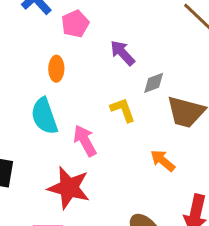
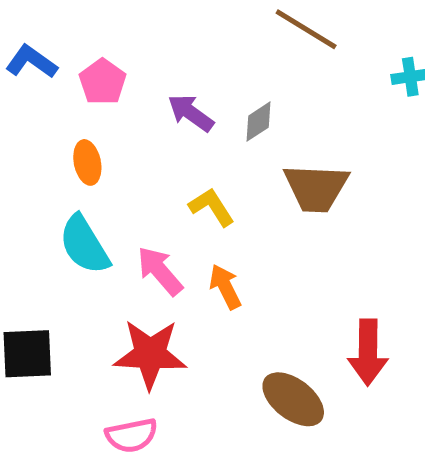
gray diamond: (154, 83) -> (258, 122), moved
orange arrow: (163, 161) -> (225, 287), moved, turned 36

